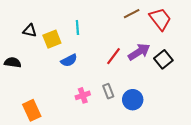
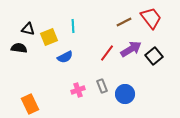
brown line: (132, 14) -> (124, 22), moved
black semicircle: (13, 62) -> (19, 48), moved

